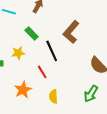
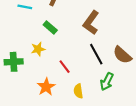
black line: (52, 51) -> (96, 54), moved
green arrow: (91, 94) -> (107, 82), moved

